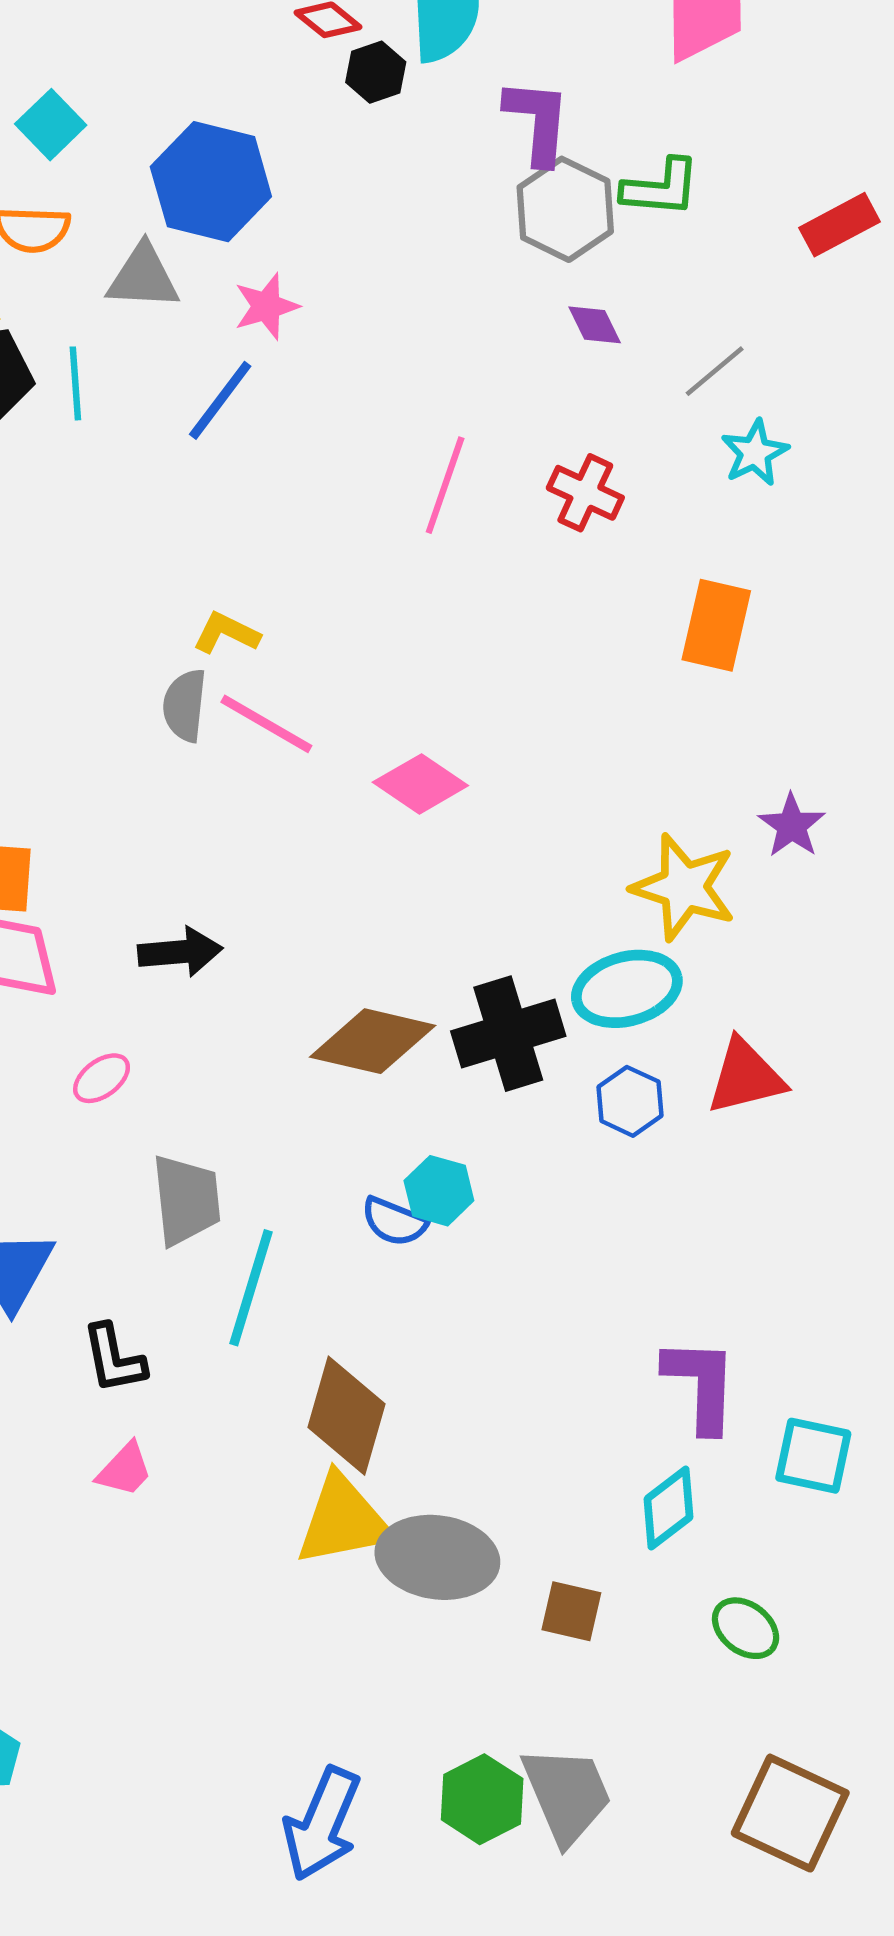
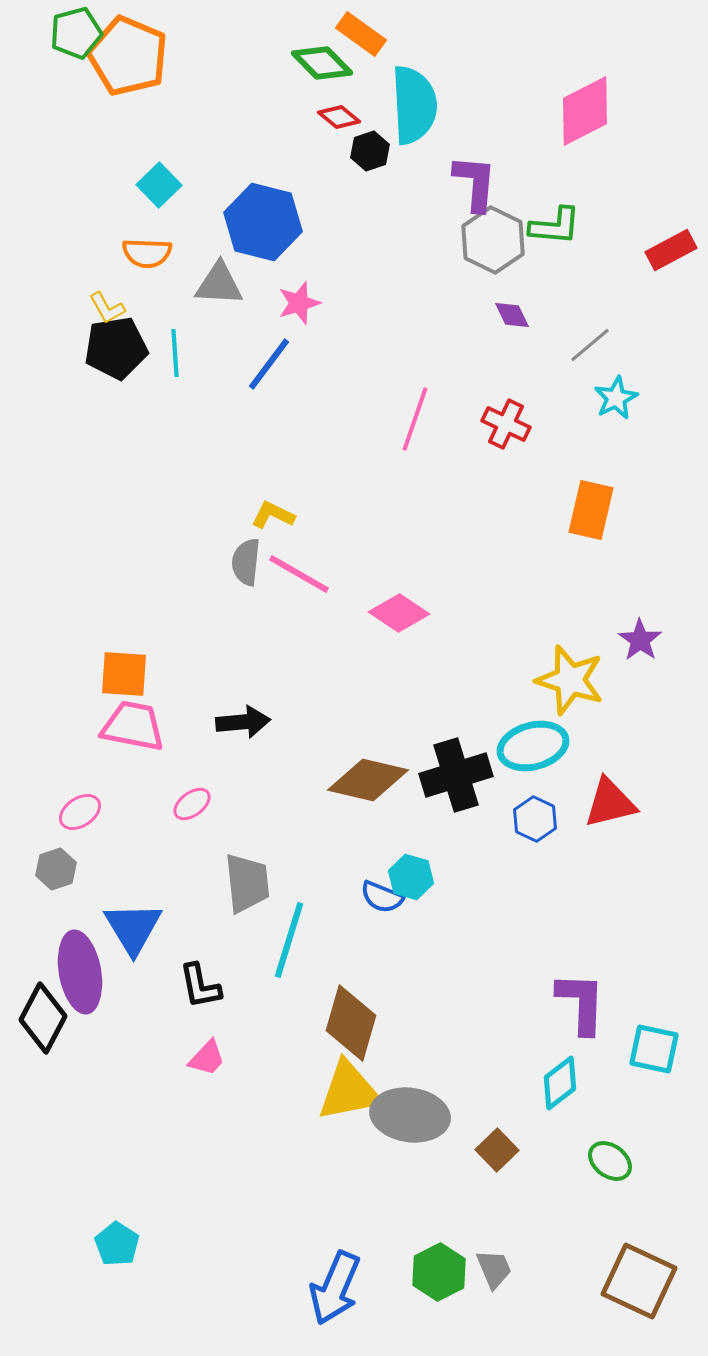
brown square: (571, 1611) -> (497, 1150), turned 33
gray trapezoid: (567, 1795) -> (494, 1269), size x0.6

